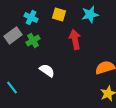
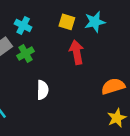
yellow square: (59, 14) -> (67, 22), moved
white semicircle: (47, 70) -> (43, 90), turned 56

